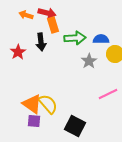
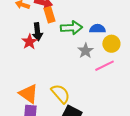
red star: (18, 52) -> (29, 42), moved
pink line: (108, 94) -> (104, 66), moved
yellow semicircle: (48, 104) -> (60, 94), moved

